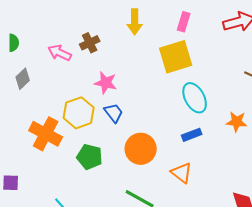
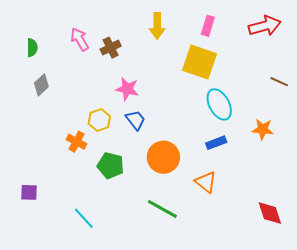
pink arrow: (60, 53) -> (80, 39), moved, turned 35
yellow square: (176, 57) -> (200, 62), turned 36
yellow hexagon: (79, 113) -> (99, 120), size x0.7
orange cross: (46, 134) -> (77, 142), moved, size x0.6

